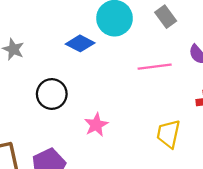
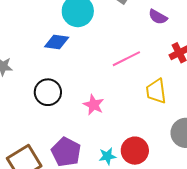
pink line: (155, 67) -> (126, 59), moved

